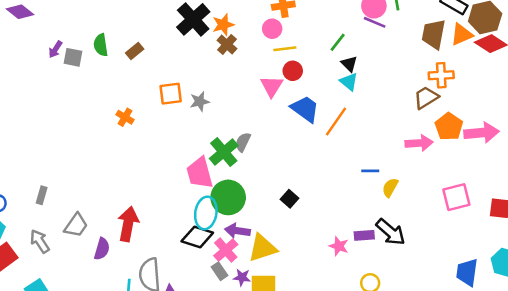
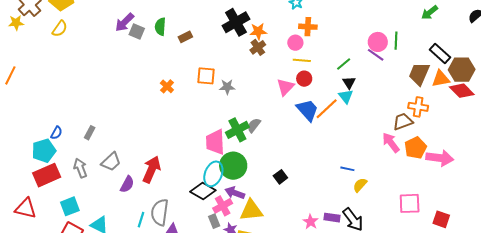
purple arrow: (55, 49) -> (125, 22), size x1.5
orange line: (336, 122) -> (327, 109), moved
pink arrow: (419, 143) -> (391, 143), moved, turned -135

